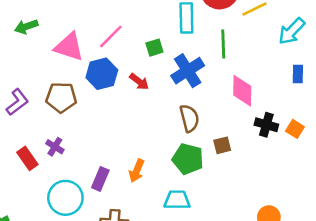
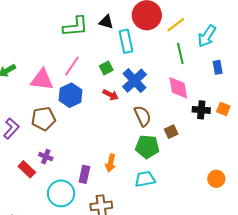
green line: (223, 44) -> (180, 53), moved
red arrow: (139, 82) -> (111, 95), moved

